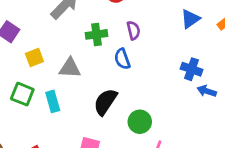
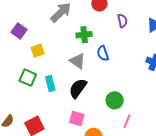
purple semicircle: (133, 30) -> (122, 21), moved
gray triangle: (70, 68) -> (78, 61), moved, turned 30
black semicircle: (105, 102) -> (78, 88), moved

